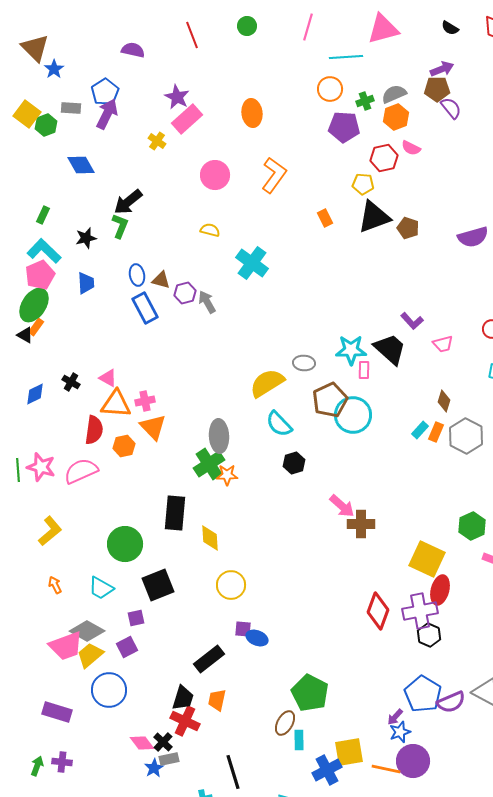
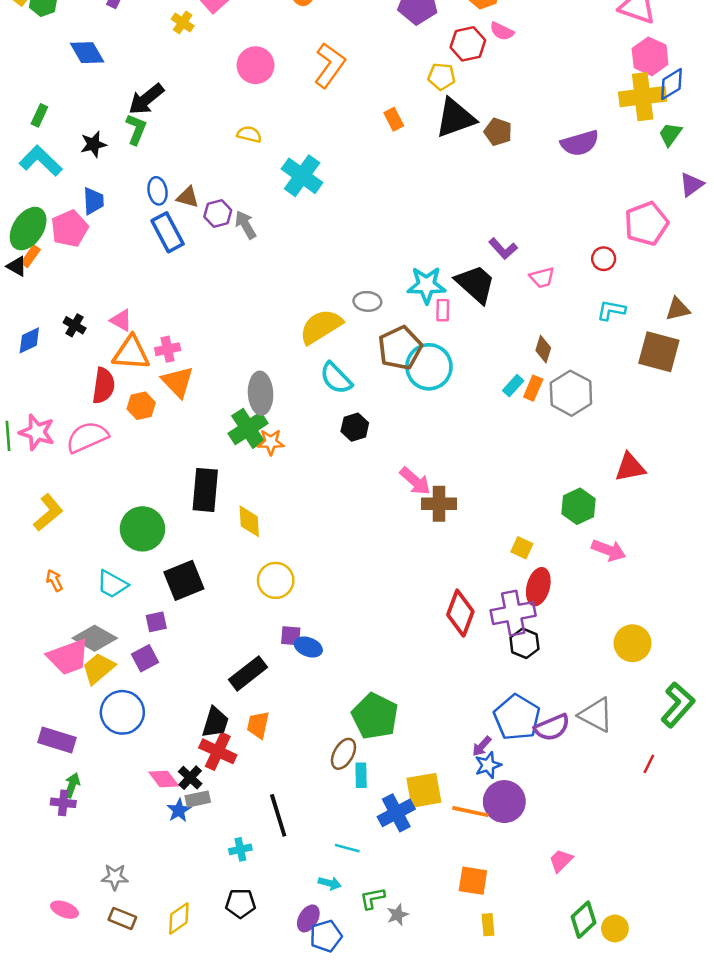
pink pentagon: (40, 275) -> (70, 229), moved
yellow square: (427, 559) -> (522, 548), size x0.5
green arrow: (37, 766) -> (72, 785), moved

